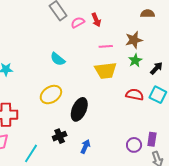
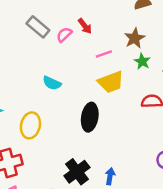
yellow ellipse: (51, 95) -> (30, 125), moved, turned -30
black ellipse: (79, 109) -> (90, 117), moved
black cross: (60, 136) -> (77, 172), size x1.5

